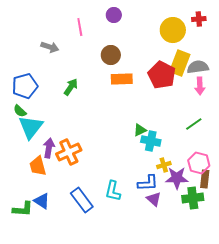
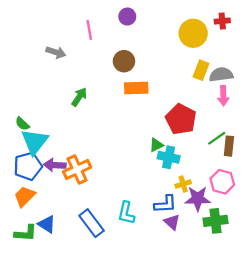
yellow rectangle: (180, 63) -> (201, 70), size x0.7
red pentagon: (162, 75) -> (181, 119), moved
blue pentagon: (25, 86) -> (28, 166), moved
purple arrow: (49, 148) -> (55, 165), turned -96
orange trapezoid: (38, 166) -> (25, 196), moved, turned 60
brown rectangle: (205, 179) -> (229, 146), moved

